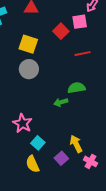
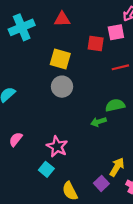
red square: (61, 31) -> (96, 44), turned -35
cyan square: (38, 143) -> (46, 169), moved
yellow arrow: (76, 144) -> (117, 167), turned 60

